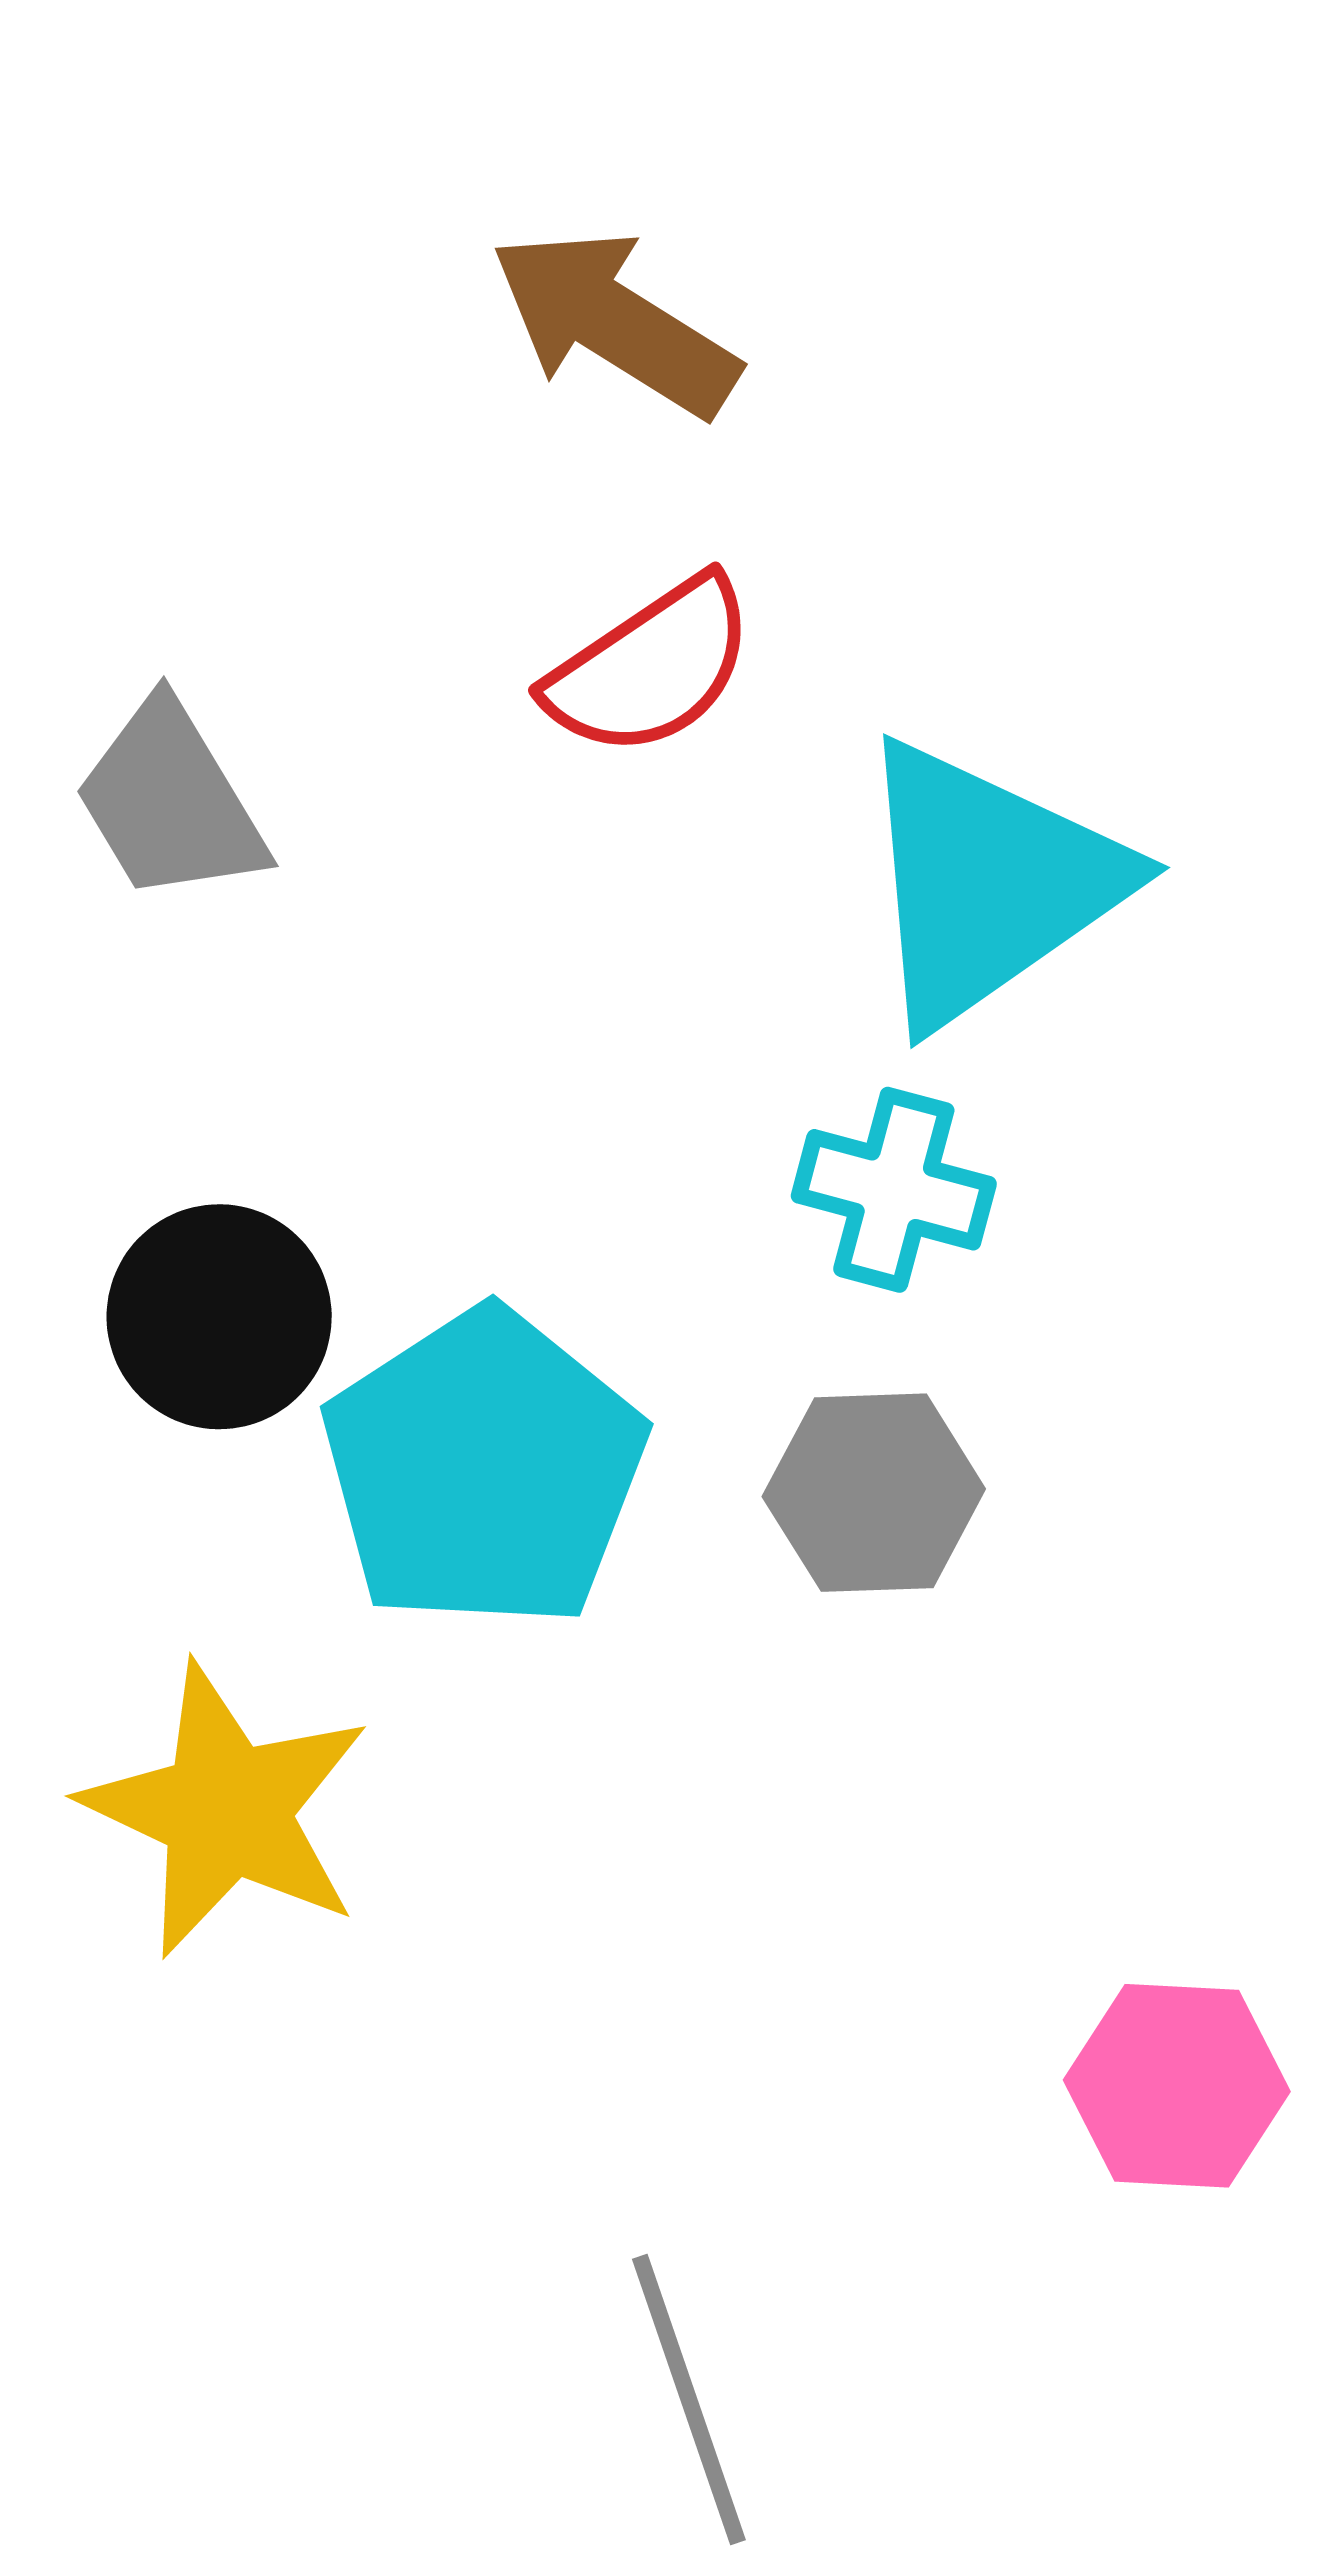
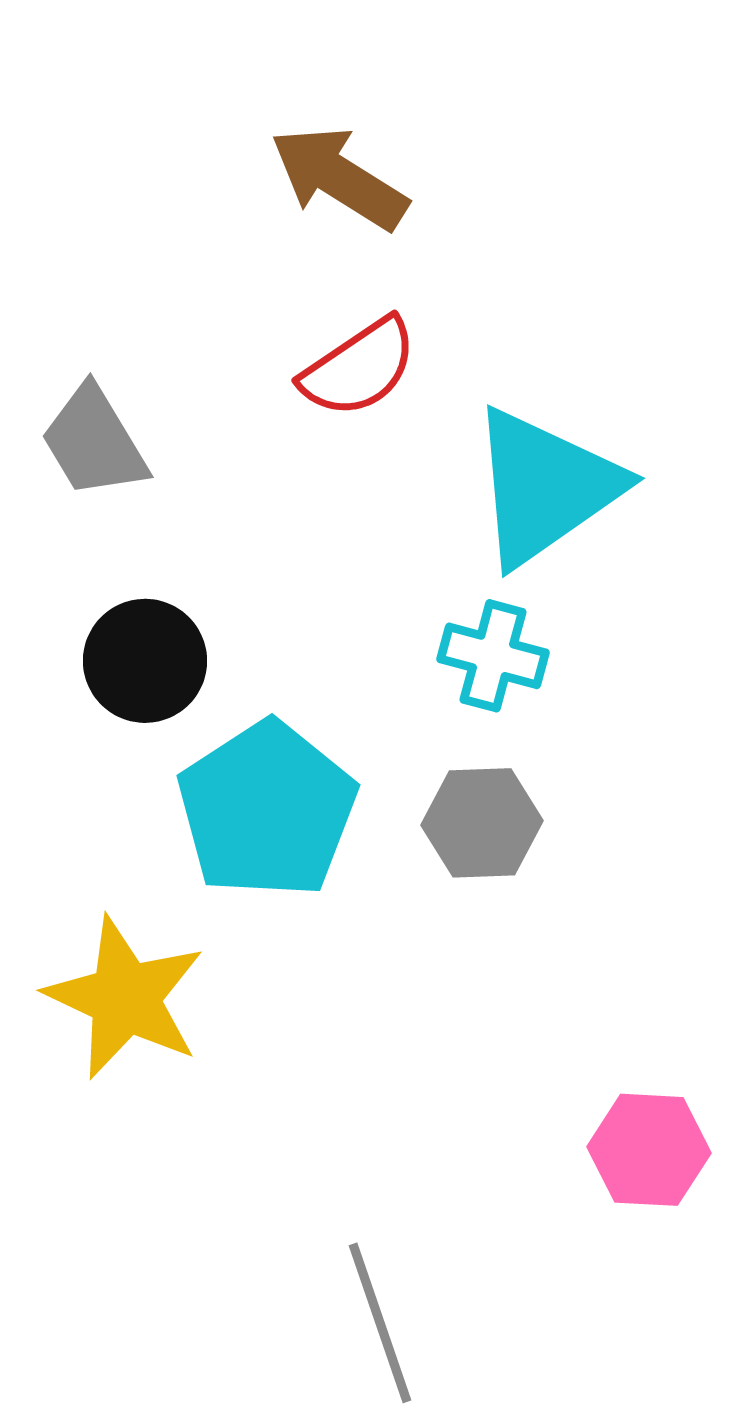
black circle: (219, 1317) -> (145, 661), moved

